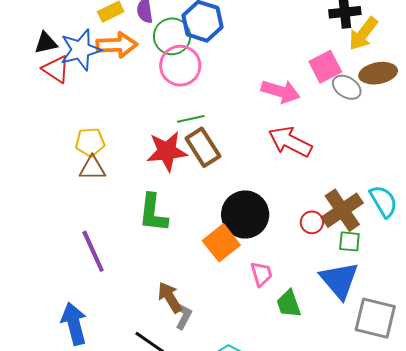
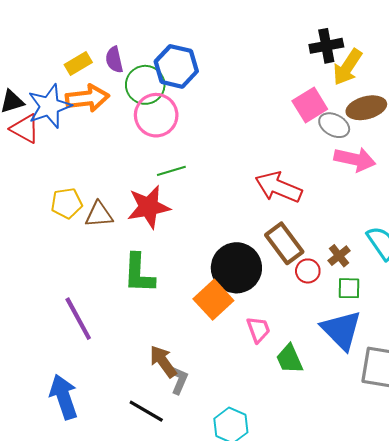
pink arrow: (281, 91) -> (355, 159), moved
brown rectangle: (203, 147) -> (284, 243), moved
brown triangle: (92, 168) -> (99, 215), moved
brown cross: (342, 210) -> (339, 256), size x0.5

